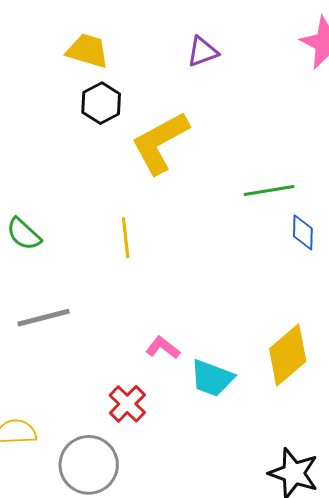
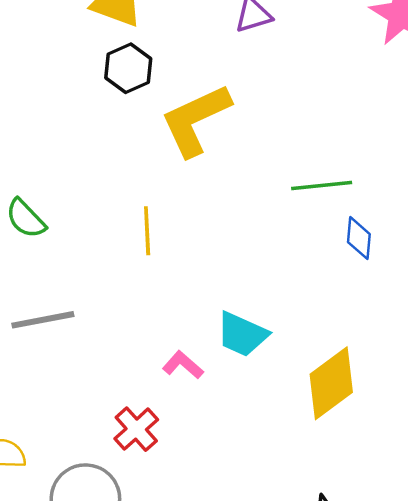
cyan trapezoid: (212, 378) -> (242, 334), moved

